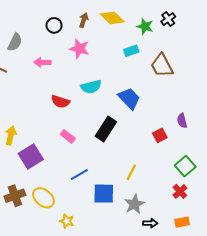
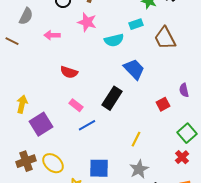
cyan semicircle: (91, 87) -> (114, 40), moved
blue line: (79, 175) -> (87, 125), moved
blue square: (104, 194) -> (99, 168), moved

